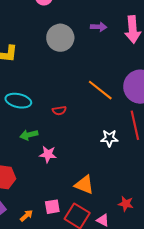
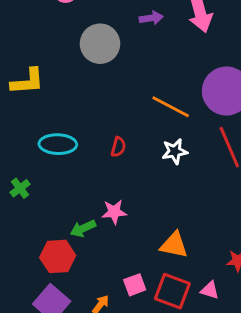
red semicircle: (59, 111) -> (118, 147), turned -56
green arrow: (29, 135) -> (83, 228), moved
white star: (109, 138) -> (175, 151), moved

